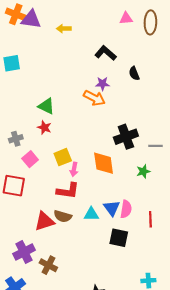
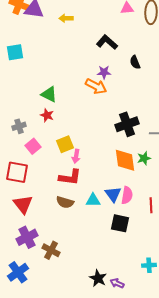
orange diamond: (104, 163) -> (125, 160), moved
red triangle: (44, 221) -> (23, 204), moved, turned -50

